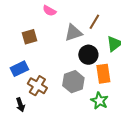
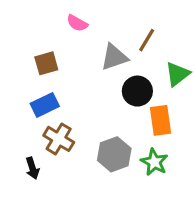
blue rectangle: (19, 69) -> (45, 105), moved
gray hexagon: (73, 82) -> (114, 154), moved

